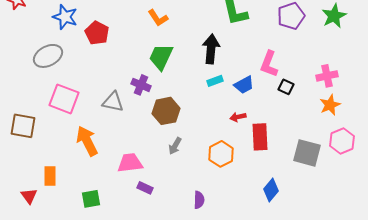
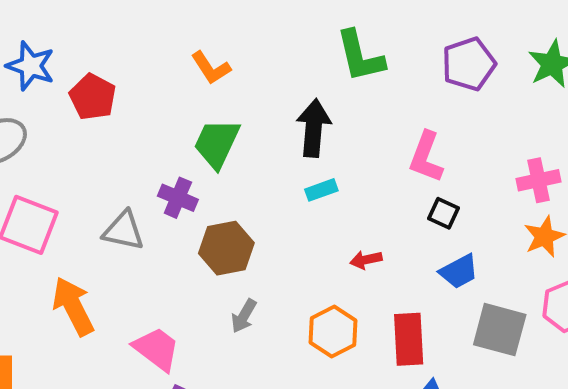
blue trapezoid: (244, 85) -> (459, 271), moved
black square: (286, 87) -> (443, 213), moved
red rectangle: (260, 137) -> (409, 339), moved
pink trapezoid: (130, 163) -> (157, 349), turned 44

